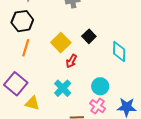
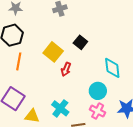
cyan diamond: (119, 52) -> (112, 68), moved
cyan cross: (63, 88) -> (60, 108), moved

